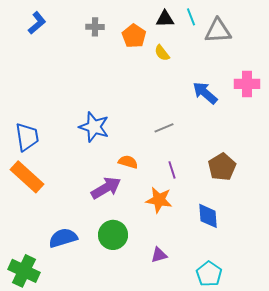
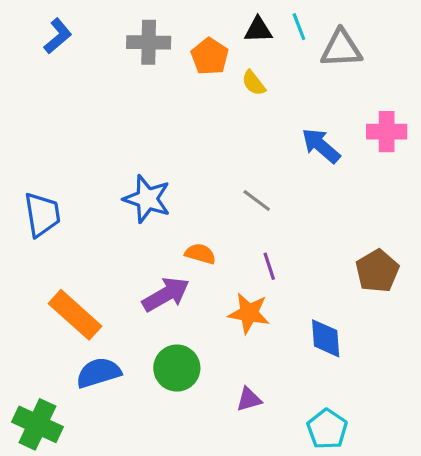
gray cross: (95, 27) -> (149, 42), size x1.5
gray line: (164, 128) -> (257, 200), turned 60
brown pentagon: (222, 167) -> (377, 271), moved
orange rectangle: (27, 177) -> (75, 315), moved

